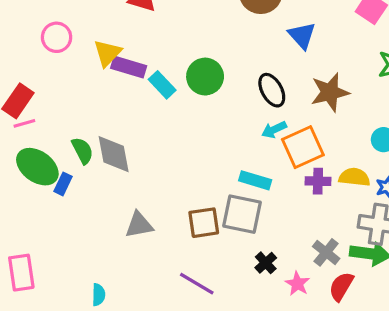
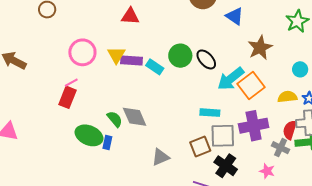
pink circle: (57, 37) -> (82, 52), size x1.4
black ellipse: (272, 90) -> (206, 59), moved
pink line: (24, 123) -> (71, 83), moved
cyan arrow: (274, 130) -> (231, 79), size x1.8
cyan rectangle: (255, 180) -> (210, 113), moved
purple cross: (318, 181) -> (254, 126), moved, size x1.8
black cross: (266, 263) -> (226, 166), moved, size x1.6
red semicircle: (341, 286) -> (290, 130), moved

